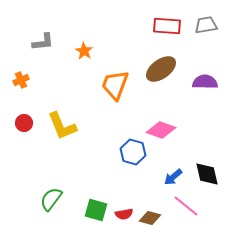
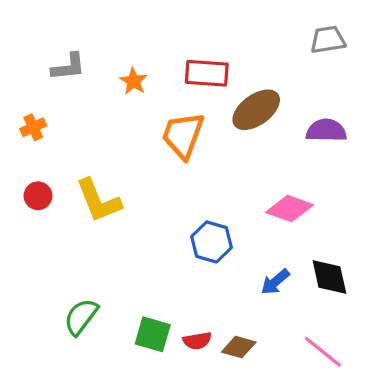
red rectangle: (167, 26) -> (207, 73), moved
pink diamond: (161, 130) -> (290, 209), moved
pink line: (186, 206) -> (323, 352), moved

